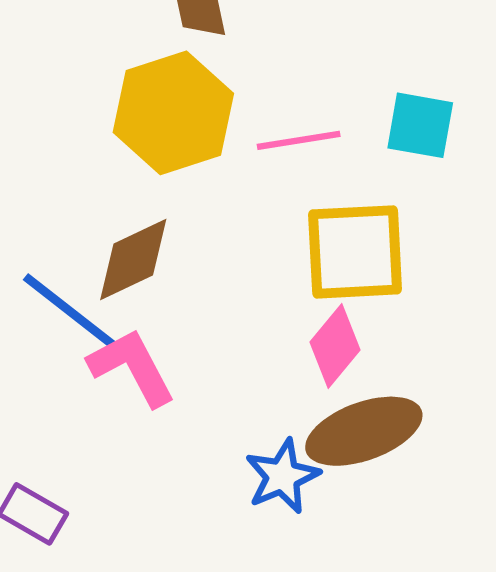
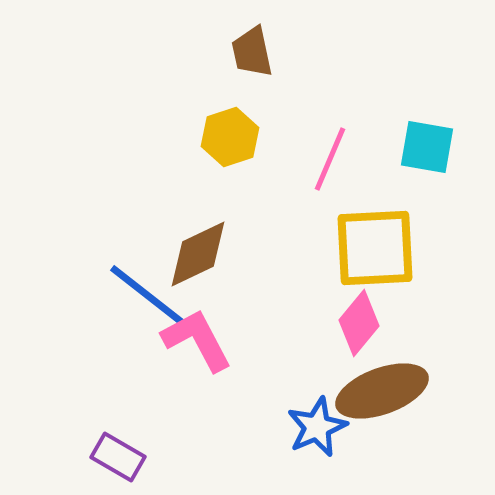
yellow hexagon: (173, 113) -> (230, 137), size x0.6
pink line: (299, 140) -> (330, 159), turned -58

